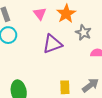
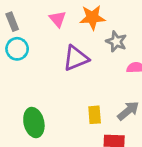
orange star: (66, 14) -> (92, 18), turned 30

